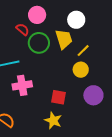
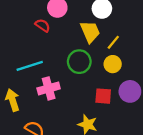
green circle: (39, 43) -> (79, 62), moved
red square: (59, 97) -> (103, 96), moved

